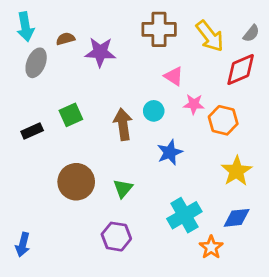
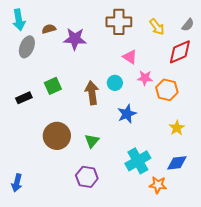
yellow arrow: (210, 36) -> (157, 27), size x0.7
yellow star: (237, 171) -> (177, 128), size x0.7
orange star: (211, 247) -> (158, 185), turned -30

